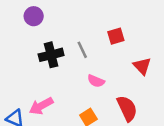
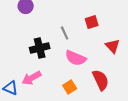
black cross: (51, 55) -> (40, 48), moved
pink semicircle: (96, 81) -> (76, 58), size x1.5

